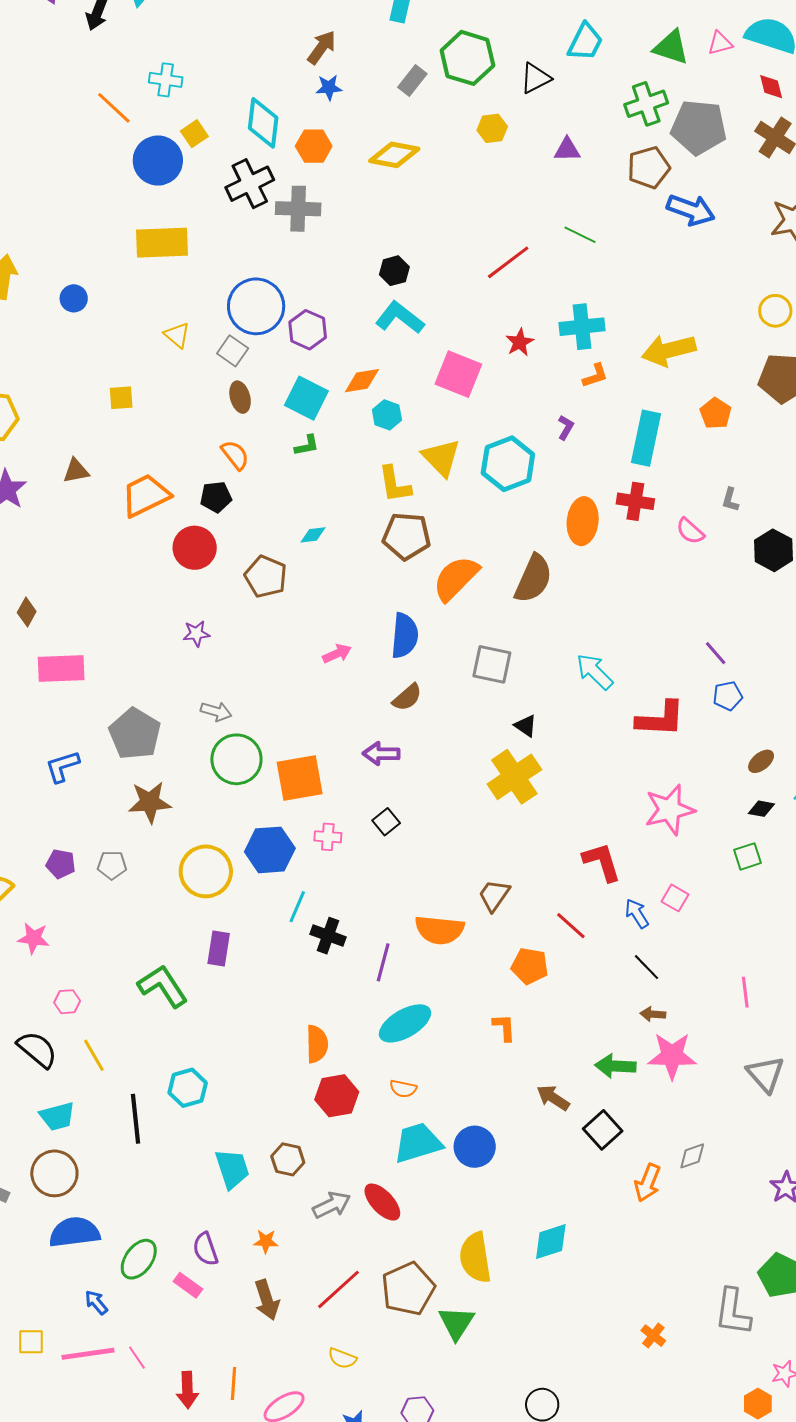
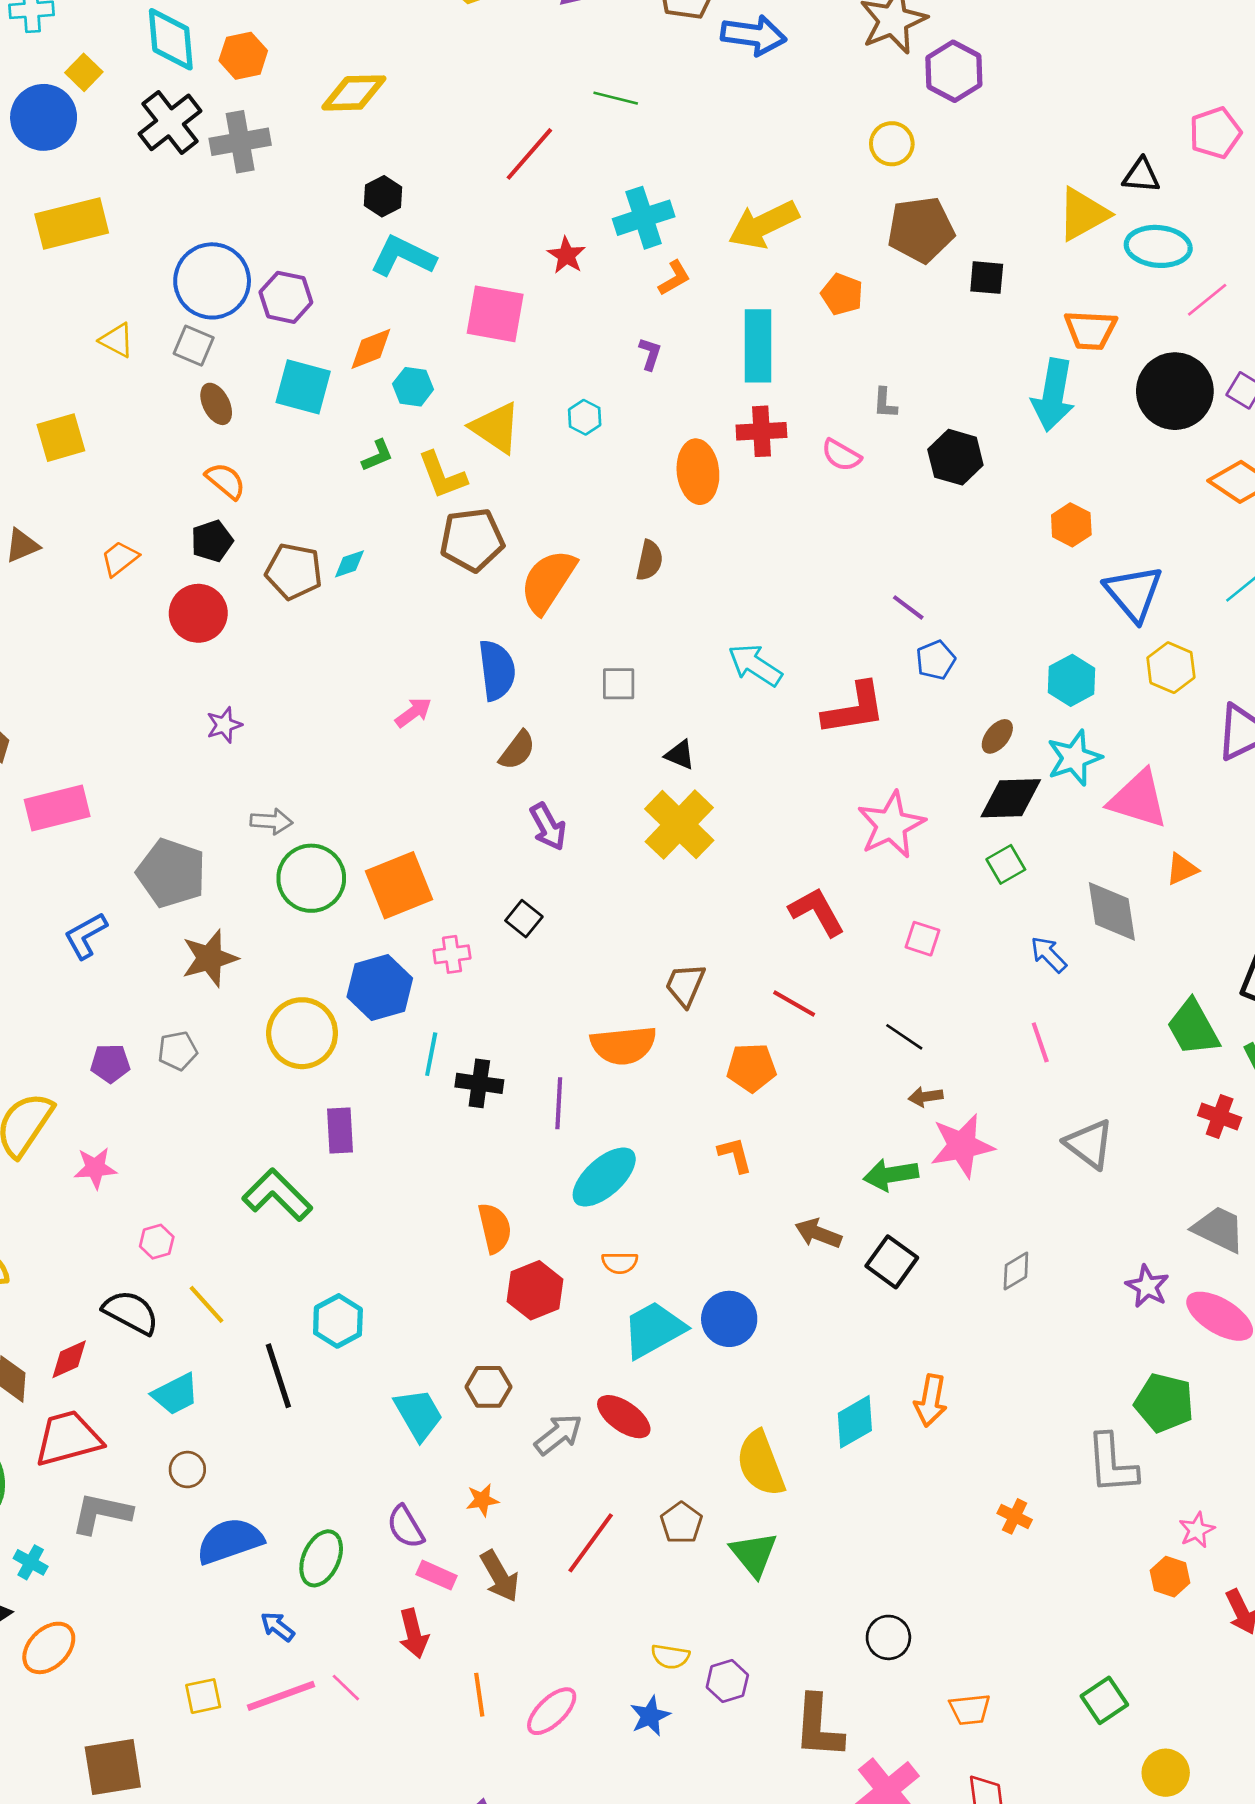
yellow diamond: (394, 155) -> (354, 93), moved
yellow square: (121, 398) -> (61, 438), size x1.4
green L-shape: (307, 445) -> (377, 455), moved
cyan hexagon: (508, 464) -> (585, 417), size x0.5
orange trapezoid: (146, 495) -> (120, 558), size x0.6
brown pentagon: (266, 576) -> (294, 571), moved
brown semicircle: (533, 579) -> (649, 560), size x0.6
gray square: (492, 664) -> (619, 684), size x0.7
purple arrow: (381, 754) -> (548, 827), moved, turned -108
black diamond: (761, 809) -> (1011, 798), size x1.8
blue arrow: (637, 914) -> (1049, 954), moved
brown circle: (54, 1173) -> (187, 1470), size x0.6
orange arrow: (648, 1183) -> (931, 1400), moved
pink rectangle: (188, 1285) -> (437, 1575), moved
brown pentagon: (408, 1289) -> (681, 1523), size x0.6
yellow semicircle: (342, 1358) -> (670, 1657), moved
red arrow: (187, 1390) -> (414, 1633), moved

